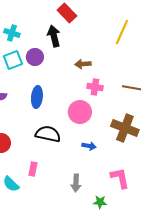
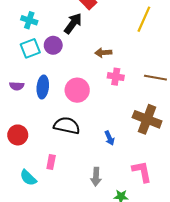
black arrow: (54, 36) -> (73, 23), turned 50
blue ellipse: (37, 97) -> (43, 87), moved
pink circle: (80, 112) -> (77, 90), moved
blue arrow: (89, 146) -> (110, 138), turned 56

